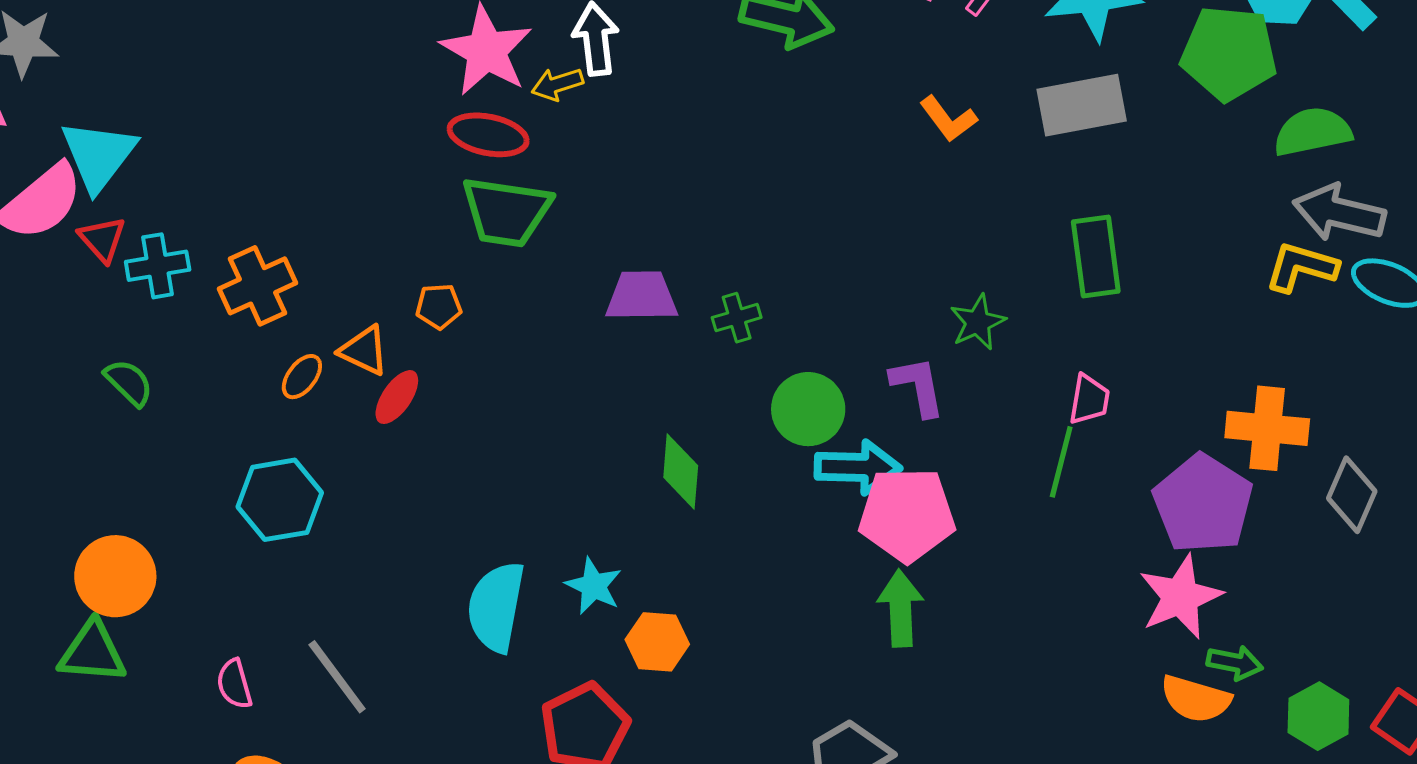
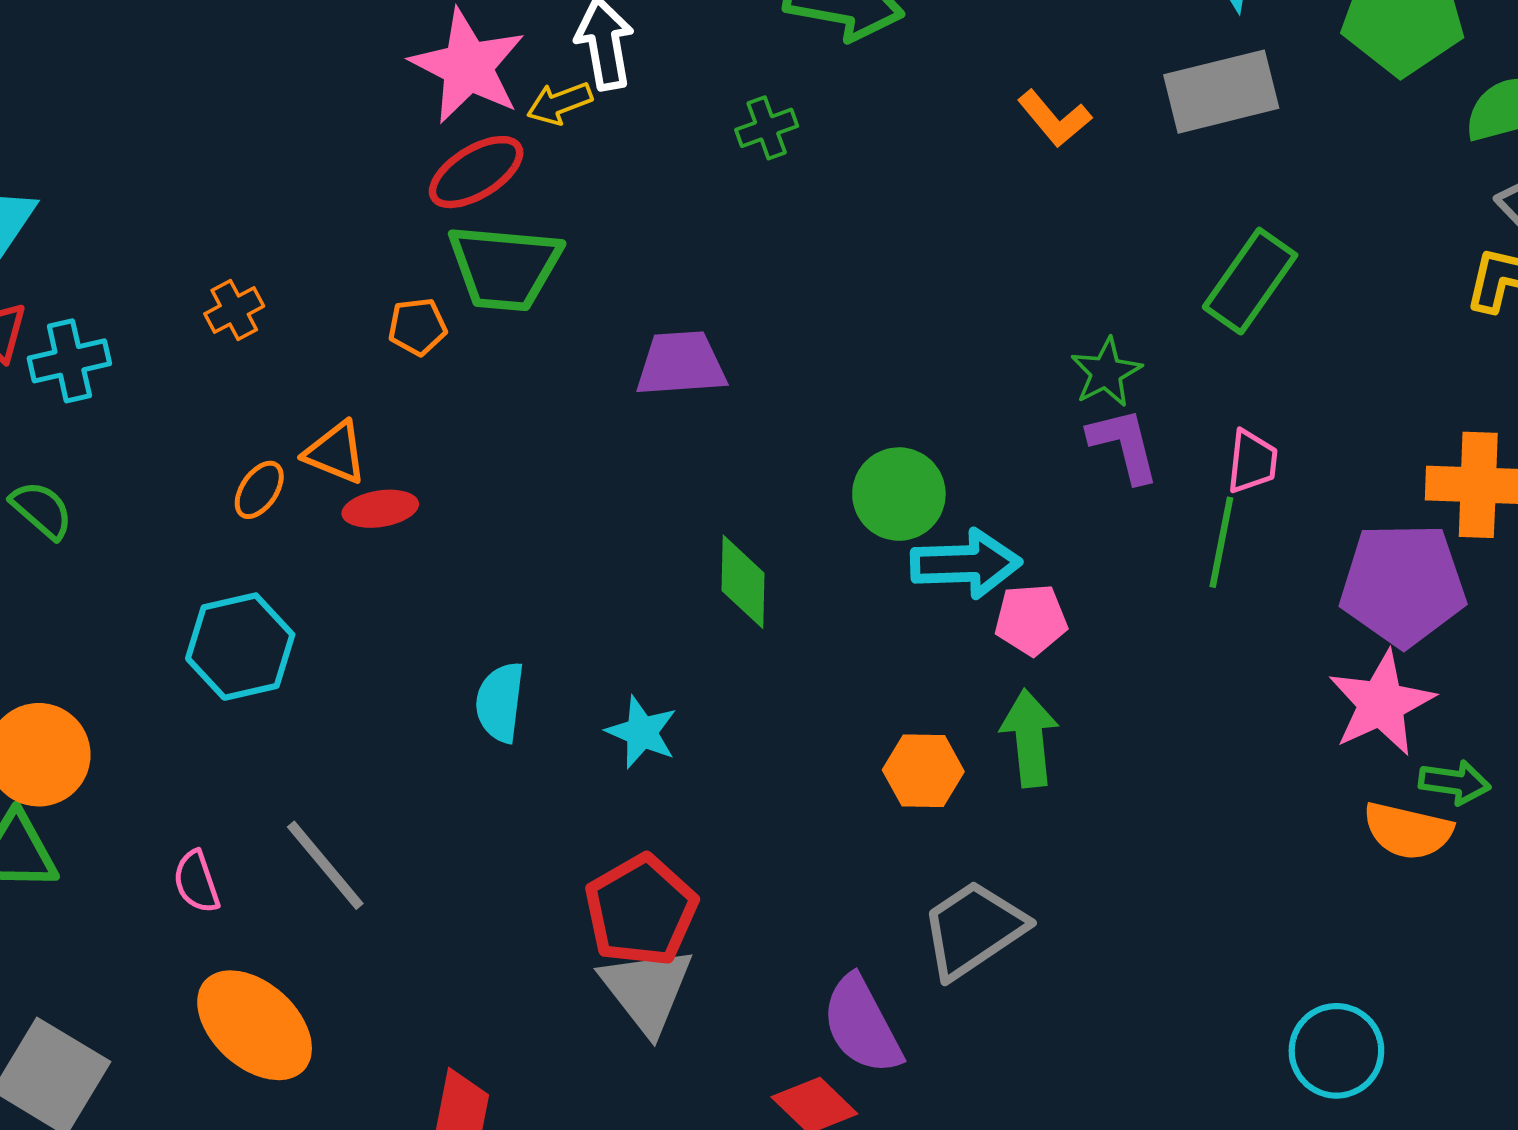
red ellipse: (488, 135) -> (476, 172), turned -40
green rectangle: (1096, 257) -> (1250, 281), turned 46
orange cross: (257, 286) -> (234, 310), moved, size x0.6
orange pentagon: (439, 306) -> (417, 327), moved
green cross: (737, 318) -> (767, 128), moved
purple L-shape: (918, 386) -> (1124, 445), moved
red ellipse: (397, 397) -> (380, 509), turned 50
purple pentagon: (1203, 504) -> (1403, 585), turned -30
pink pentagon: (907, 515) -> (1031, 620), size x0.6
cyan semicircle: (496, 607) -> (500, 702), moved, size x0.7
orange hexagon: (657, 642) -> (923, 771), moved

